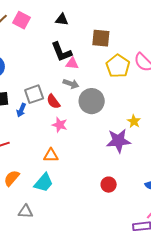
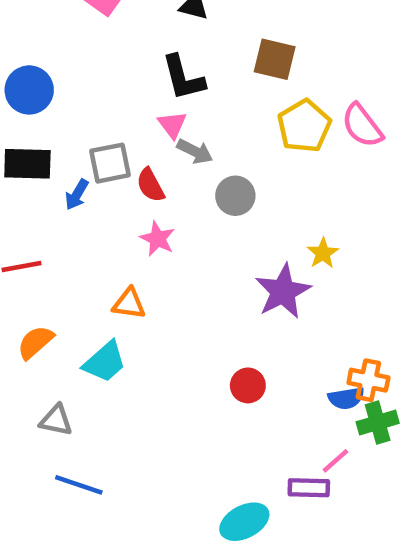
pink triangle: (72, 63) -> (172, 125), moved, turned 40
gray circle: (92, 101) -> (235, 196), size x0.7
purple star: (118, 141) -> (283, 291), turned -30

